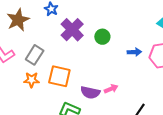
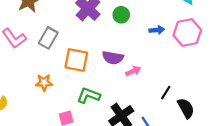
orange star: (32, 80) -> (44, 82), moved
purple semicircle: (90, 92) -> (113, 58), moved

